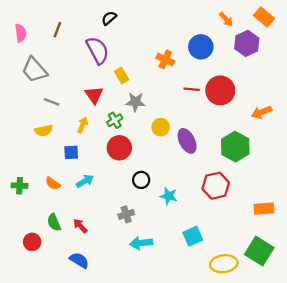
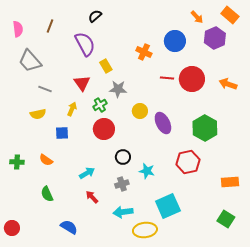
orange arrow: (262, 112) -> (228, 84), moved, turned 42
cyan arrow: (85, 181) -> (87, 173), moved
gray cross: (126, 214) -> (122, 184), moved
red arrow: (80, 226) -> (92, 197), moved
cyan square: (193, 236) -> (168, 206), size x1.4
red circle: (32, 242) -> (12, 228), moved
green square: (259, 251) -> (226, 219), size x0.7
yellow ellipse: (224, 264) -> (145, 230), moved

